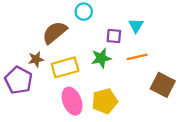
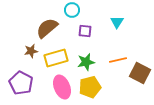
purple square: (114, 36) -> (85, 31), moved
orange line: (137, 57) -> (118, 60), moved
green star: (101, 58) -> (86, 62), moved
purple pentagon: (19, 80) -> (21, 83), moved

